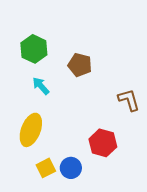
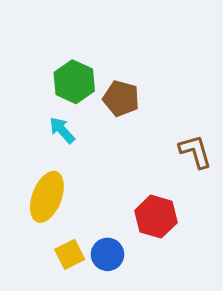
green hexagon: (34, 49) -> (74, 82), moved

